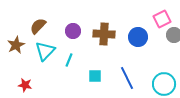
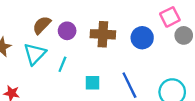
brown semicircle: (38, 26) -> (42, 25), moved

